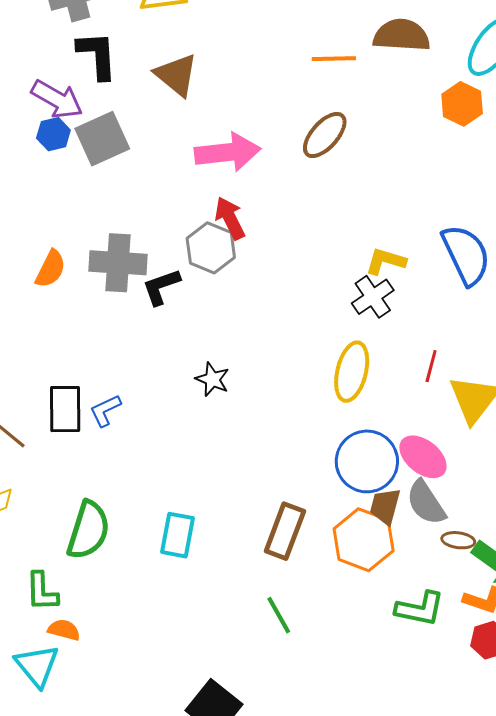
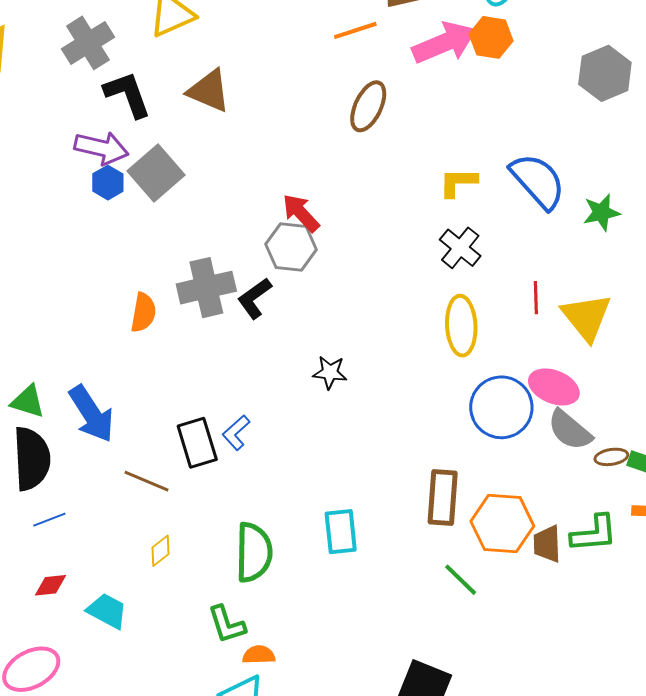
pink arrow: (228, 152) -> (444, 43), moved
yellow L-shape: (386, 261) -> (458, 182), moved
brown trapezoid: (385, 506) -> (547, 544), moved
orange hexagon: (364, 540) -> (502, 524), moved

